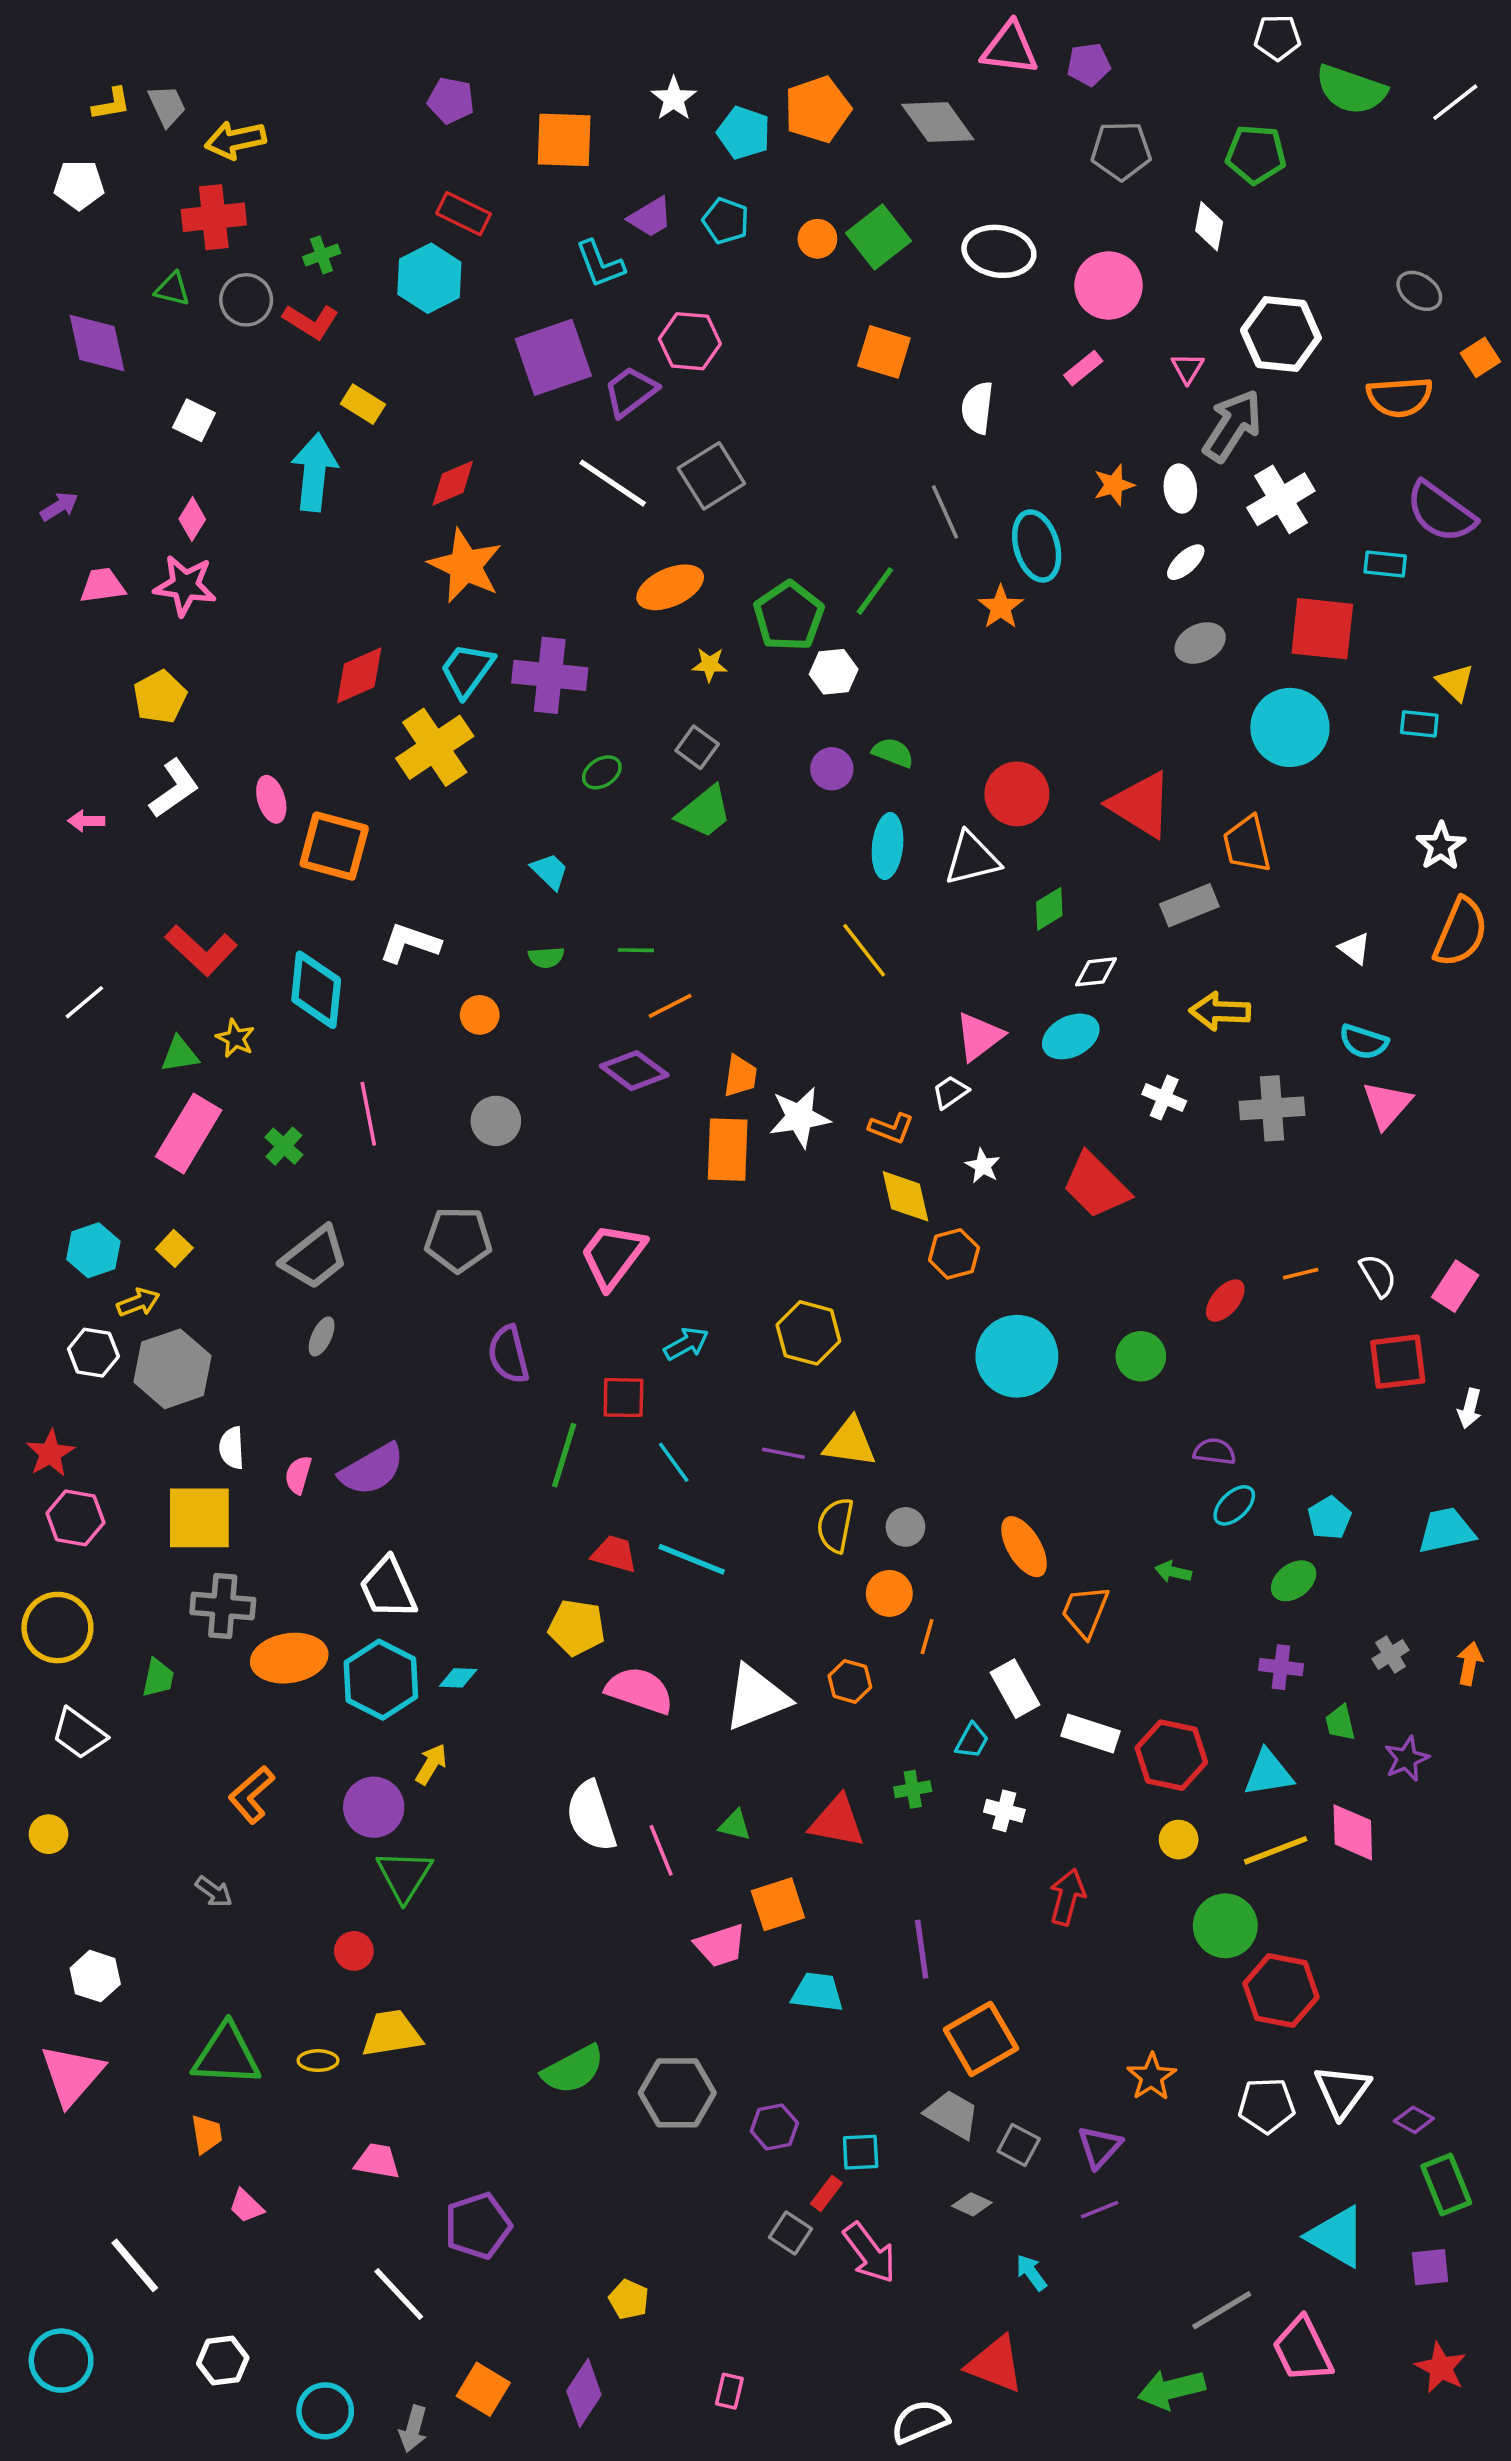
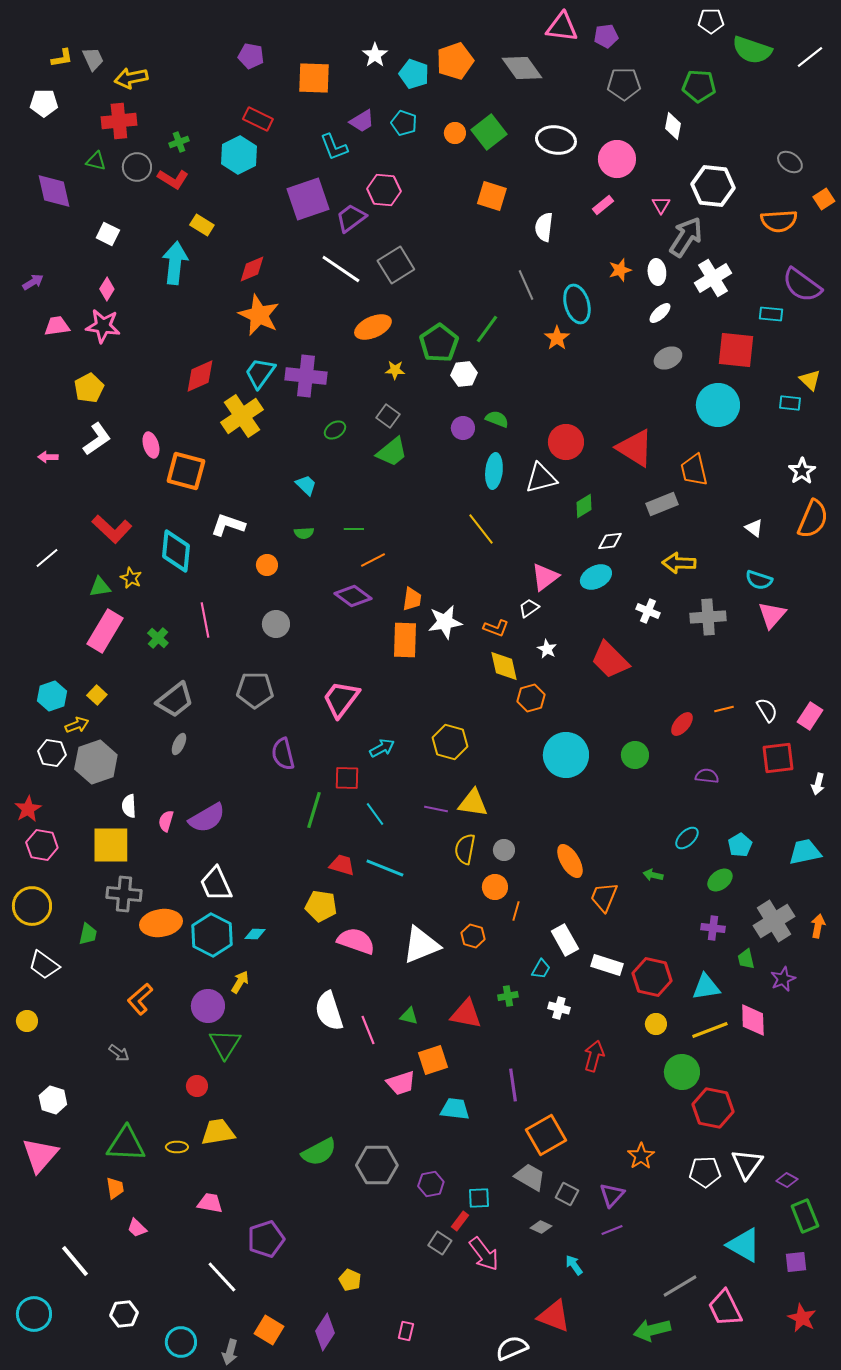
purple semicircle: (1214, 1451) -> (707, 776), moved
gray cross: (1391, 1654) -> (774, 921), size x2.0

